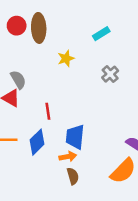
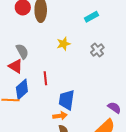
yellow star: (66, 58) -> (64, 44), moved
blue diamond: (37, 142) -> (22, 89), moved

